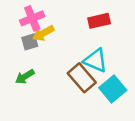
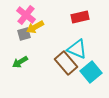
pink cross: (32, 18) -> (26, 15), turned -30

